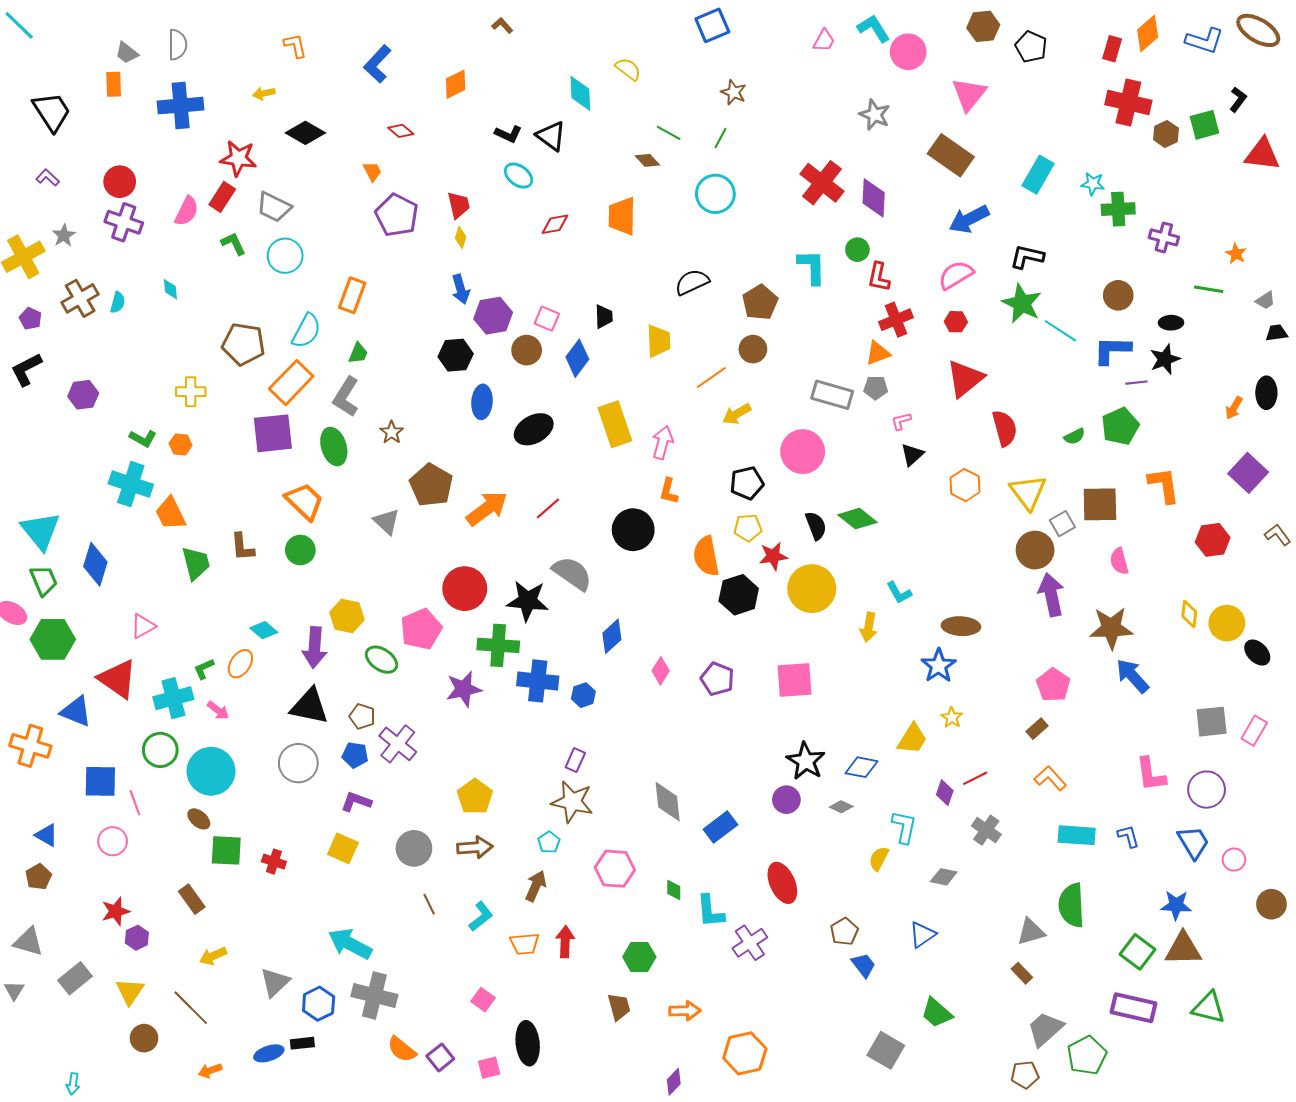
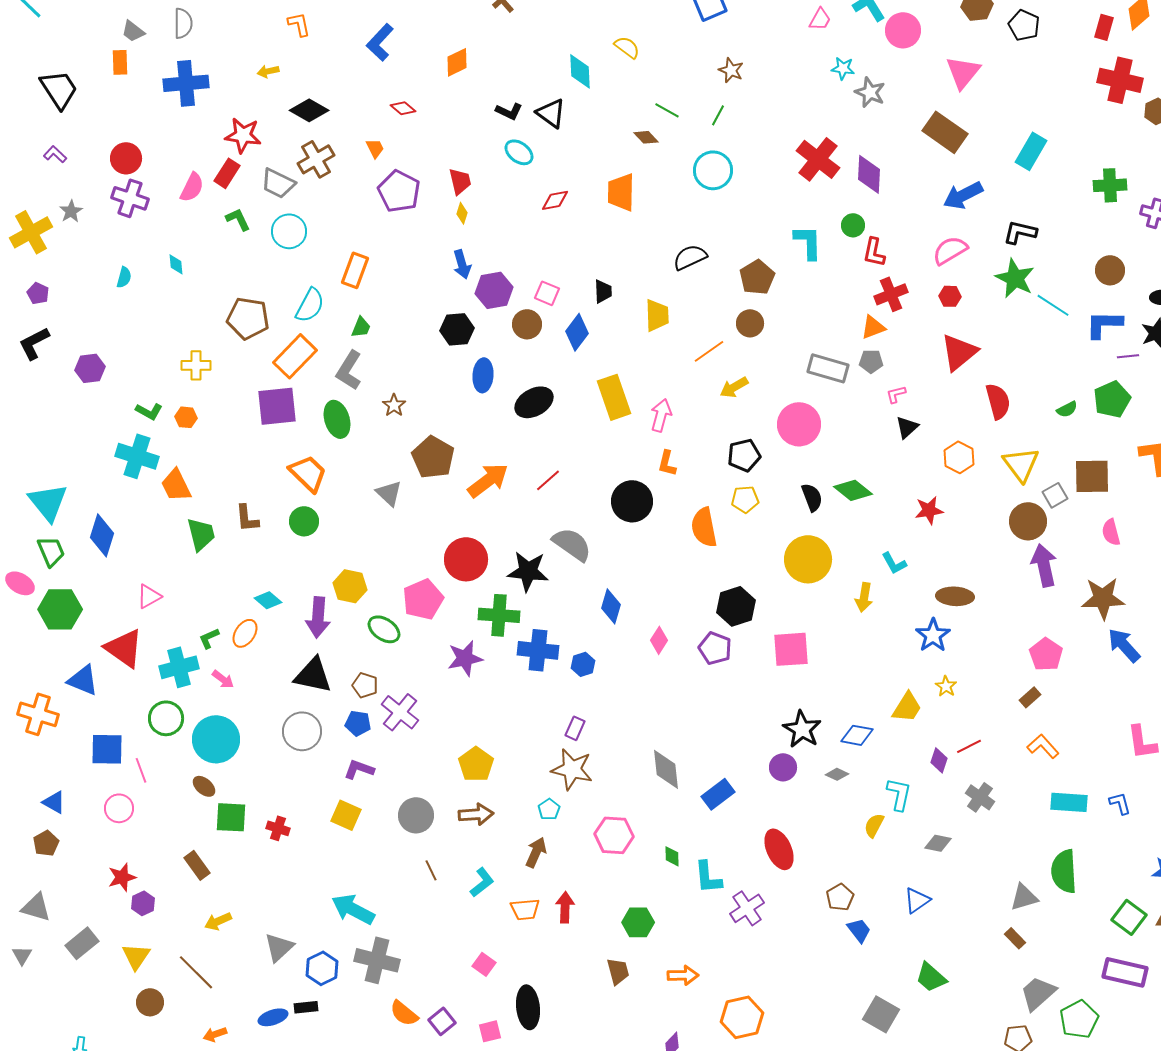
cyan star: (1093, 184) -> (843, 68), moved
brown cross: (80, 298) -> (316, 159), moved
red star: (773, 556) -> (929, 510), moved
black hexagon: (739, 595) -> (736, 606), moved
blue diamond: (612, 636) -> (611, 606), turned -32

